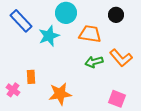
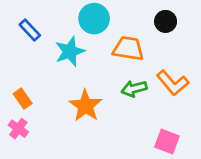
blue rectangle: (21, 21) -> (30, 30), size x0.7
orange rectangle: (31, 77) -> (23, 99), moved, turned -32
orange star: (60, 94) -> (85, 106), moved, turned -30

